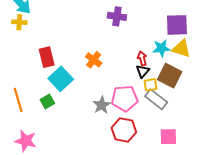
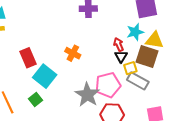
yellow triangle: (181, 49) -> (154, 40), moved
gray star: (102, 105) -> (87, 95), size x1.4

